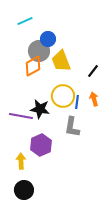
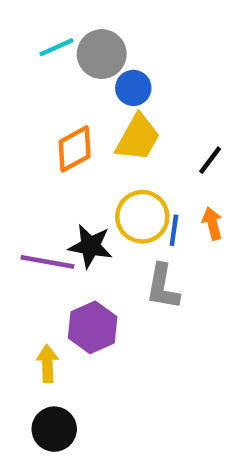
blue circle: (48, 39) -> (133, 88), moved
gray circle: (39, 51) -> (102, 54), moved
yellow trapezoid: (61, 61) -> (138, 138), turned -130

